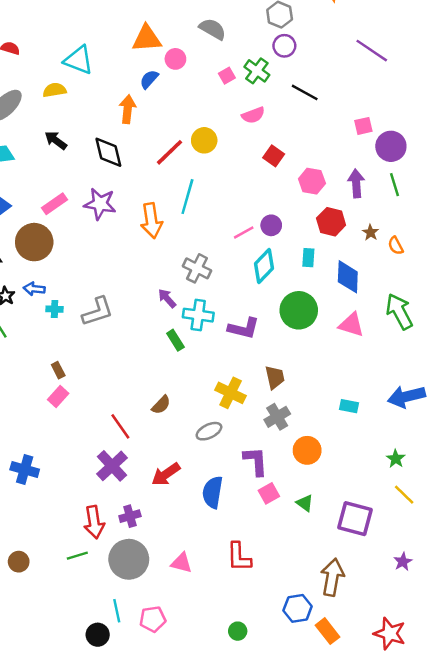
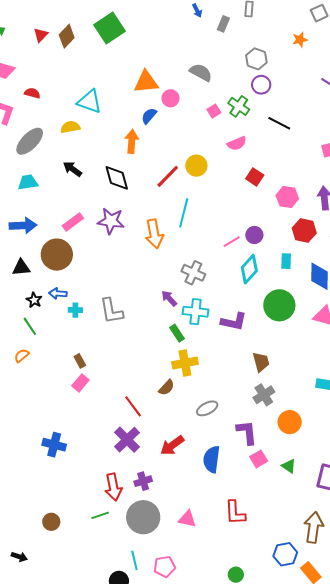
gray L-shape: (98, 311) -> (111, 311), turned 100
yellow cross: (231, 393) -> (185, 363), moved, turned -35

